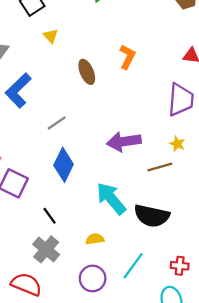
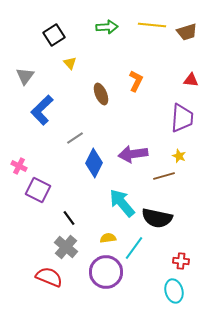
blue diamond: (64, 165) -> (94, 163), moved
cyan line: (133, 266) -> (134, 248), moved
purple circle: (93, 278) -> (106, 272), size x1.4

